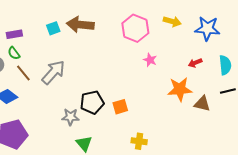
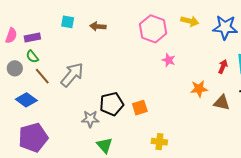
brown arrow: (80, 25) -> (98, 26), size x0.6
cyan square: (53, 28) -> (68, 22), moved, turned 32
red arrow: (195, 63) -> (223, 67), moved, turned 136
orange star: (180, 89) -> (199, 89), size x0.7

